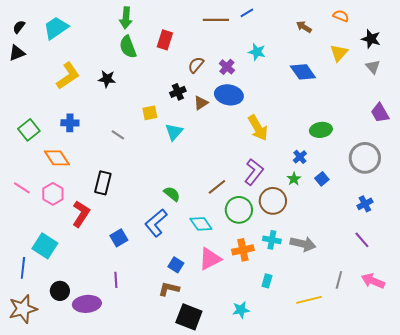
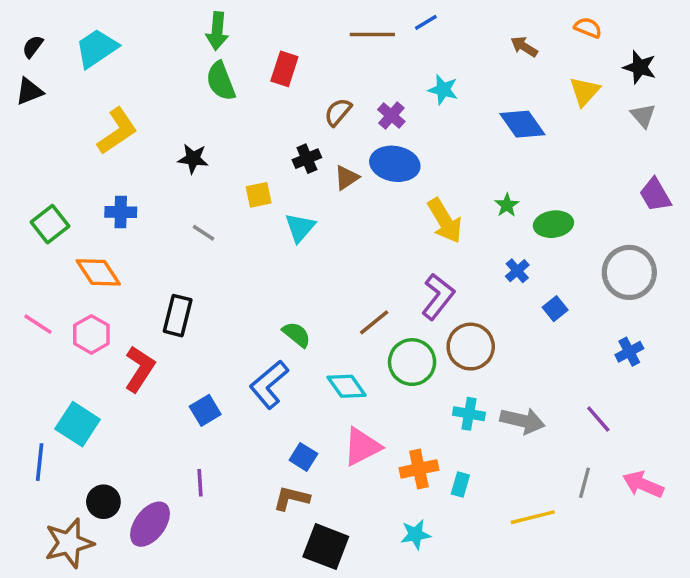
black star: (107, 79) -> (193, 159), moved
green star: (294, 179) -> (507, 205), moved
purple line: (362, 240) -> (598, 419), moved
orange cross: (243, 250) -> (419, 469), moved
purple ellipse: (87, 304) -> (150, 524), turned -48
brown star: (23, 309) -> (69, 543), moved

